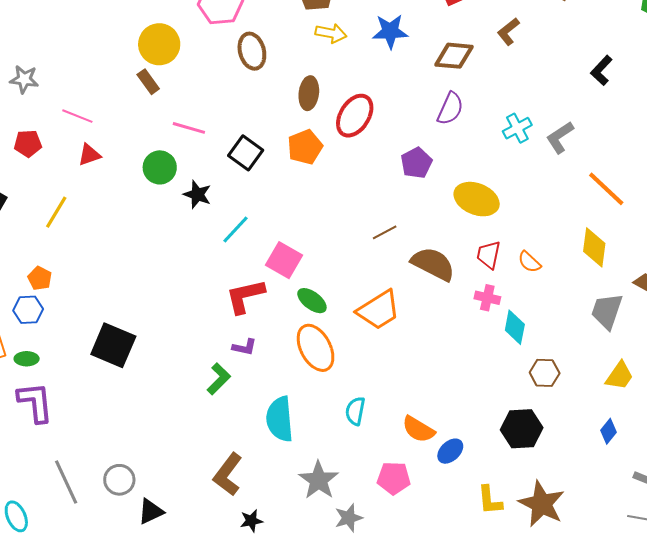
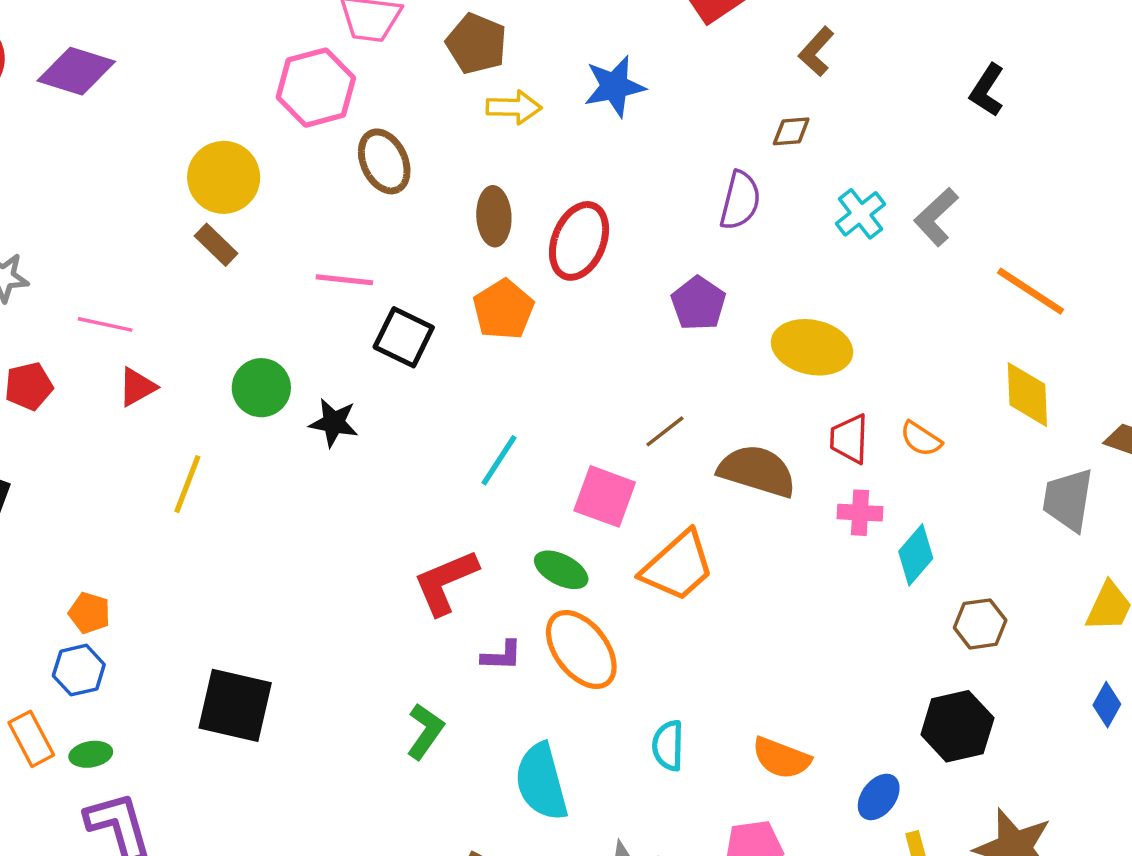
brown diamond: (454, 56) -> (791, 131), moved, size x0.6
pink line: (189, 128) -> (344, 280), moved
yellow line: (56, 212) -> (187, 484), moved
cyan line: (236, 230) -> (499, 460), moved
pink square: (284, 260) -> (605, 496), moved
cyan diamond: (515, 327) -> (916, 555), turned 40
purple L-shape: (244, 347) -> (502, 656), moved
blue ellipse: (450, 451) -> (879, 797), moved

